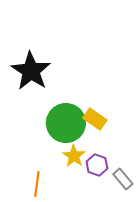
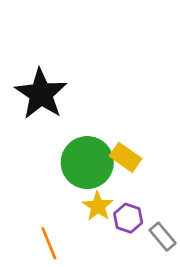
orange line: (37, 184) -> (49, 243), turned -30

